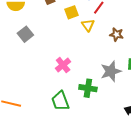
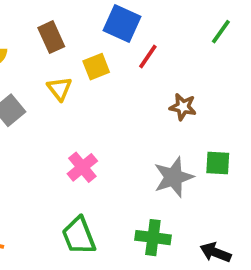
yellow triangle: (88, 25) -> (60, 89), moved
green cross: (88, 88) -> (153, 238), moved

